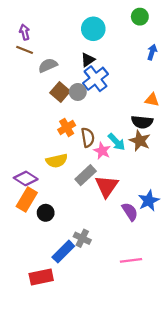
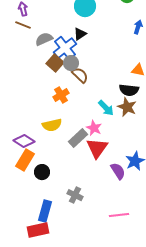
blue cross: (96, 79) -> (65, 48), moved
brown semicircle: (88, 137) -> (80, 75), moved, turned -36
pink star: (102, 151) -> (94, 128), moved
blue rectangle: (63, 252) -> (45, 211), moved, turned -30

